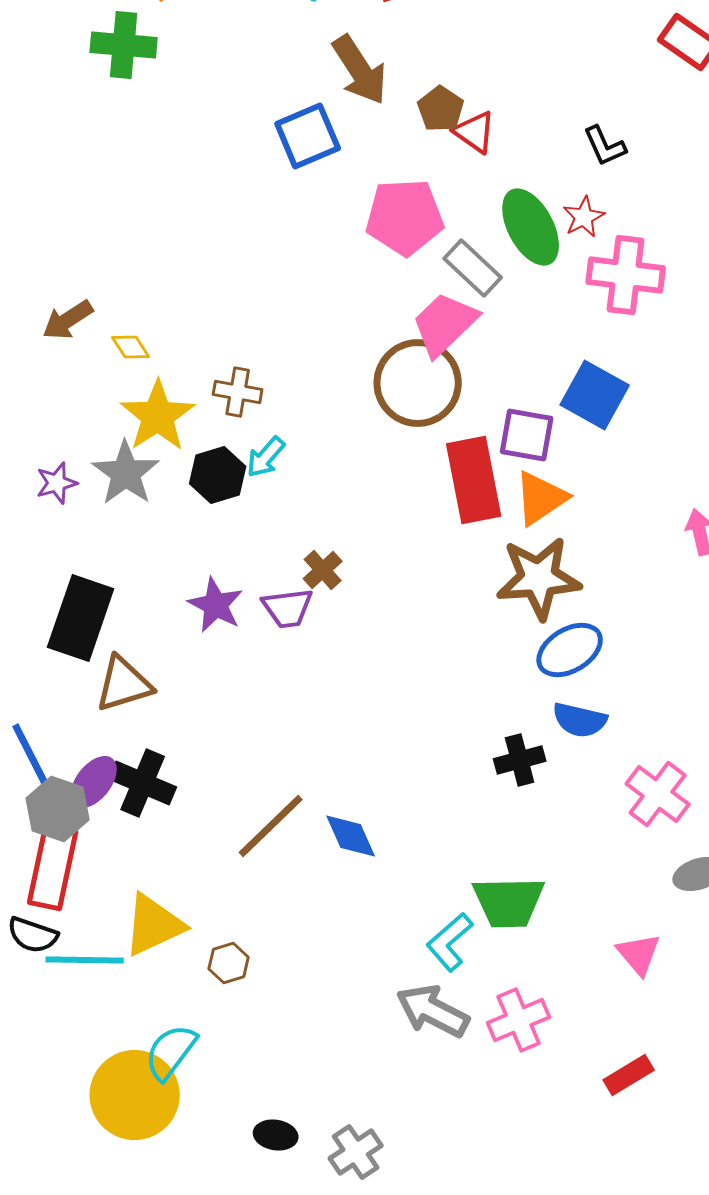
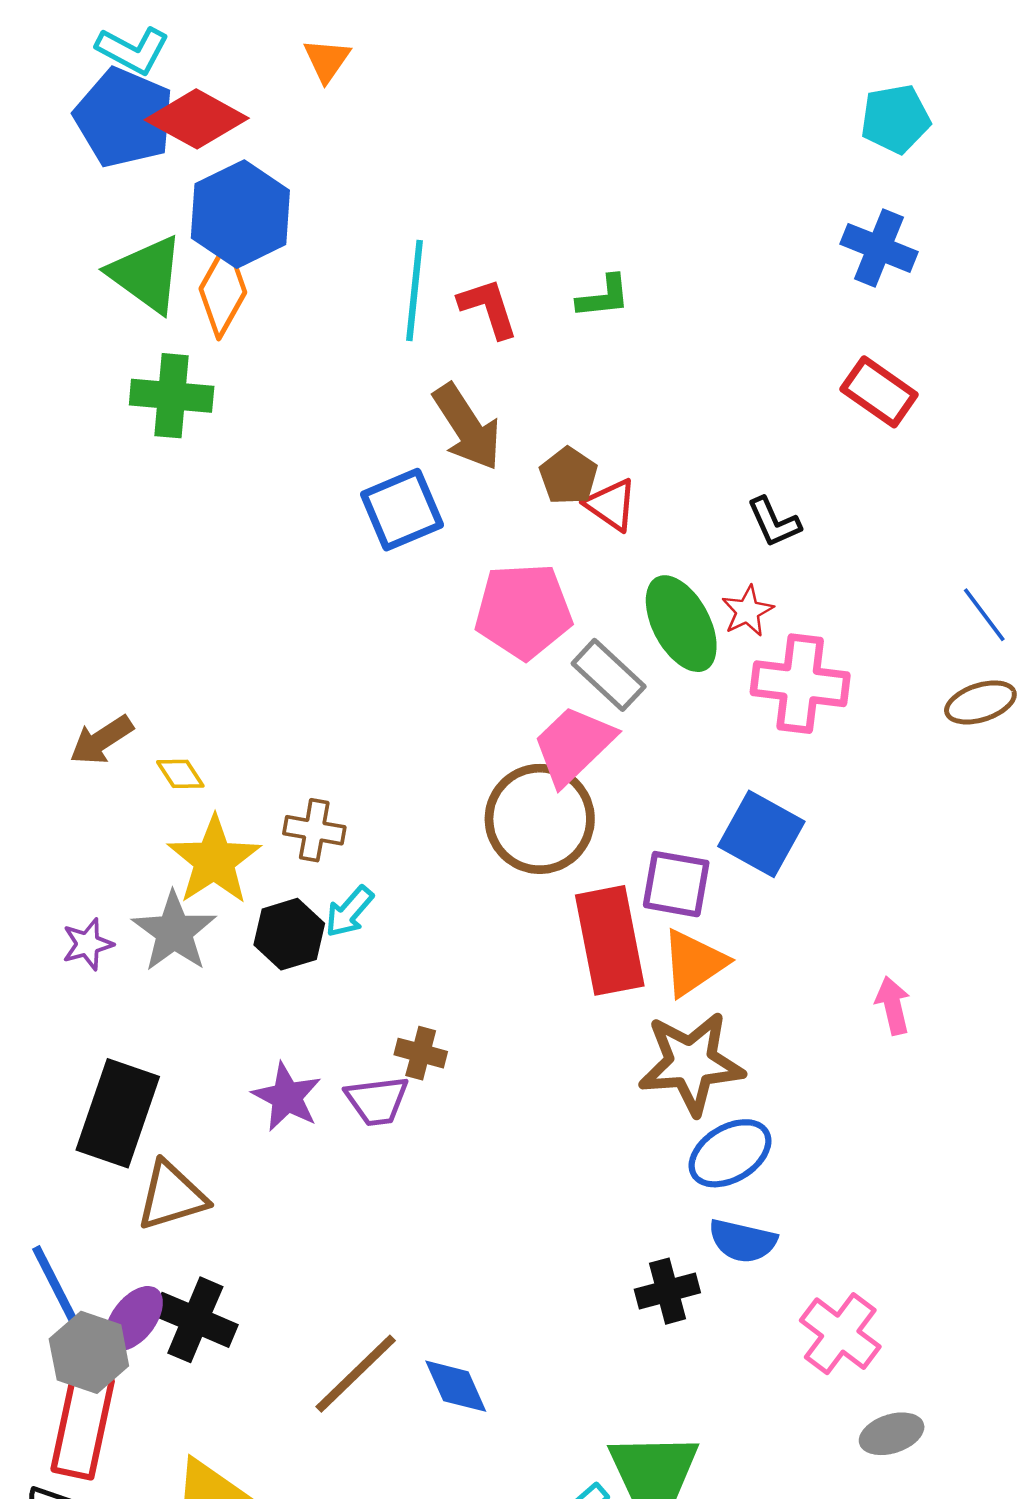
brown cross: (323, 570) -> (421, 1053), turned -33

